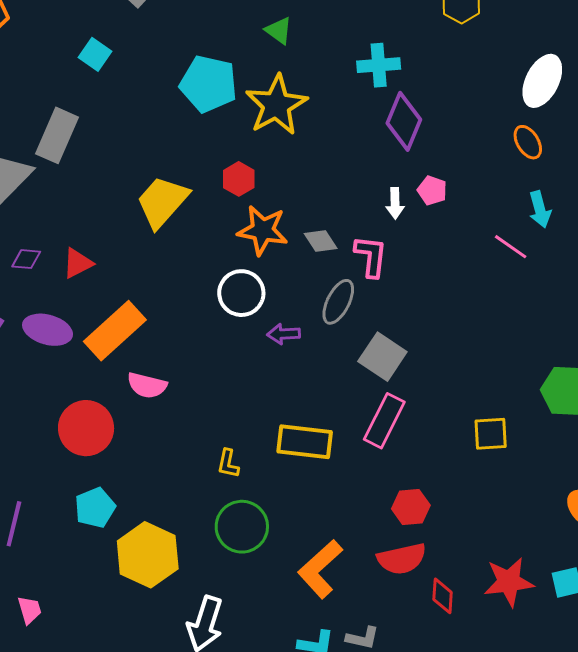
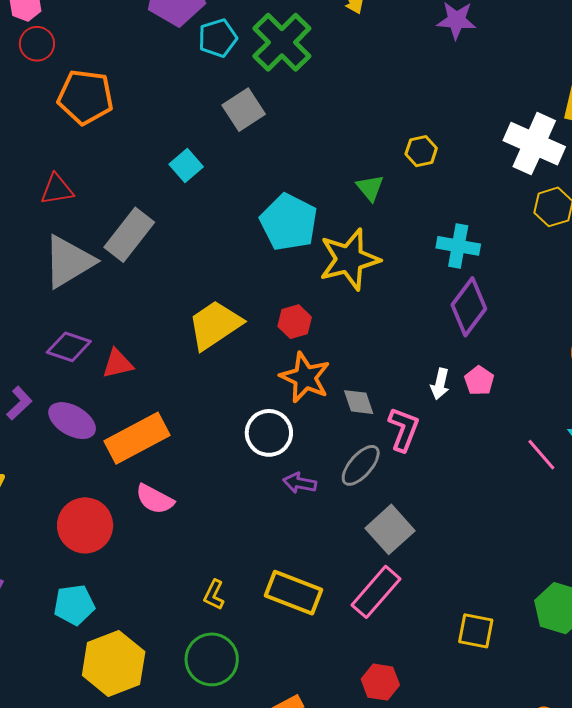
purple diamond: (26, 259) -> (69, 347), size x1.4

